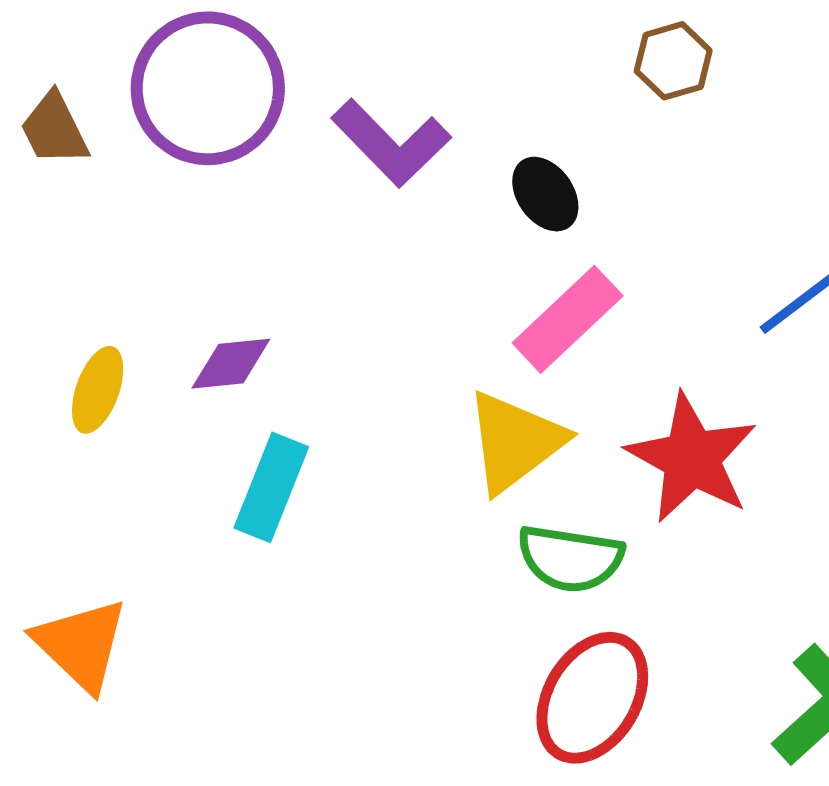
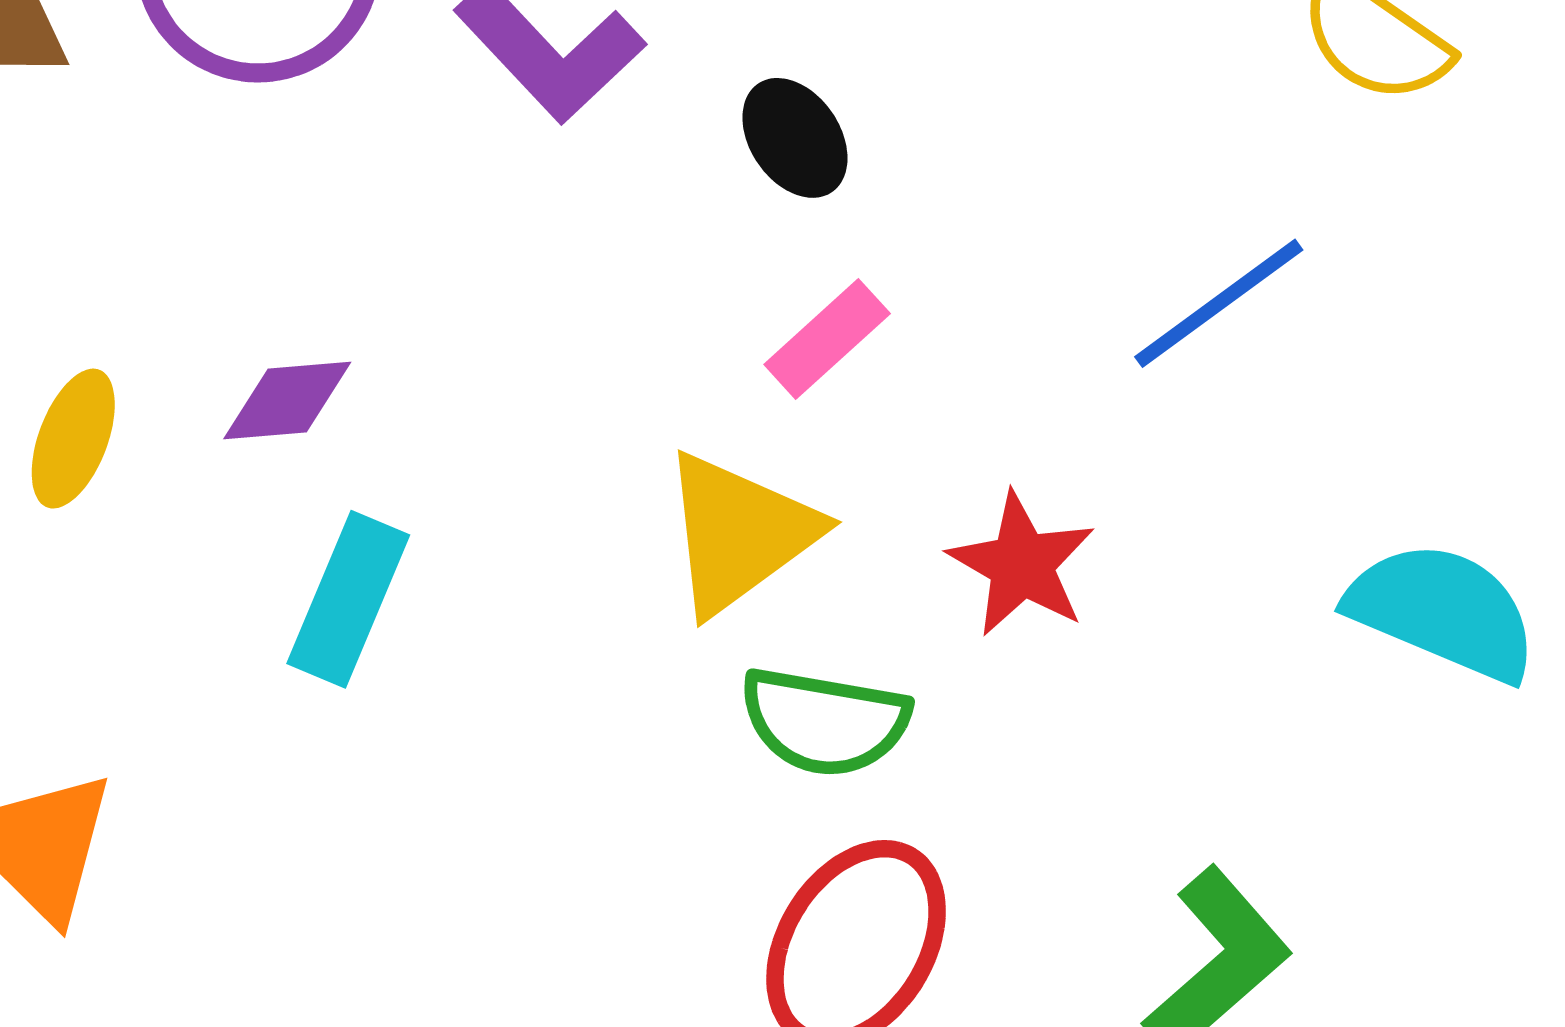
pink rectangle: (568, 319) -> (827, 339), size x0.7
red star: (692, 458) -> (1022, 564), size x0.7

